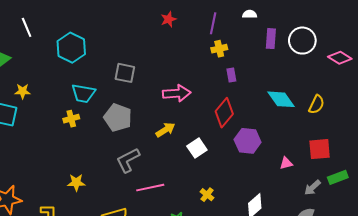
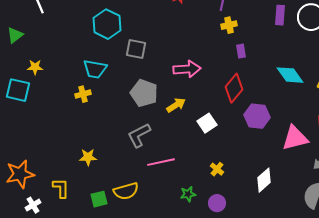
cyan hexagon: (71, 48) -> (107, 24), moved
gray pentagon: (118, 118) -> (144, 93), moved
pink triangle: (286, 163) -> (295, 138), size x2.0

